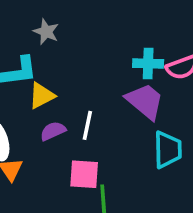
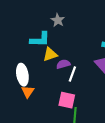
purple semicircle: (53, 131) -> (63, 64), moved

